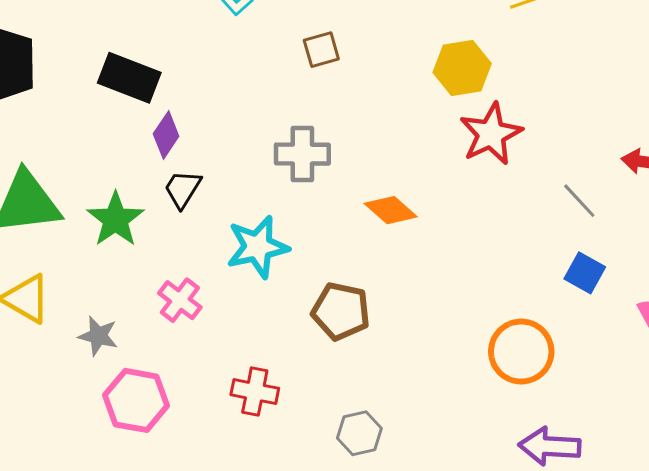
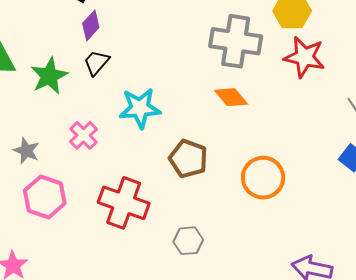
red star: (491, 134) -> (304, 57), turned 30
gray cross: (302, 154) -> (236, 41), moved, size x1.4
orange circle: (521, 352) -> (263, 178), moved
red cross: (255, 392) -> (124, 203), size x1.6

